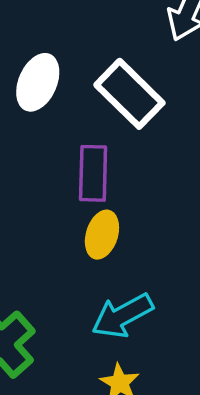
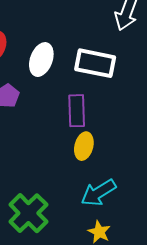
white rectangle: (129, 94) -> (95, 63), turned -30

